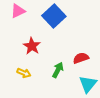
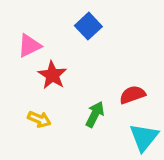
pink triangle: (18, 11) -> (29, 46), moved
blue square: (54, 16) -> (88, 26), size x0.7

